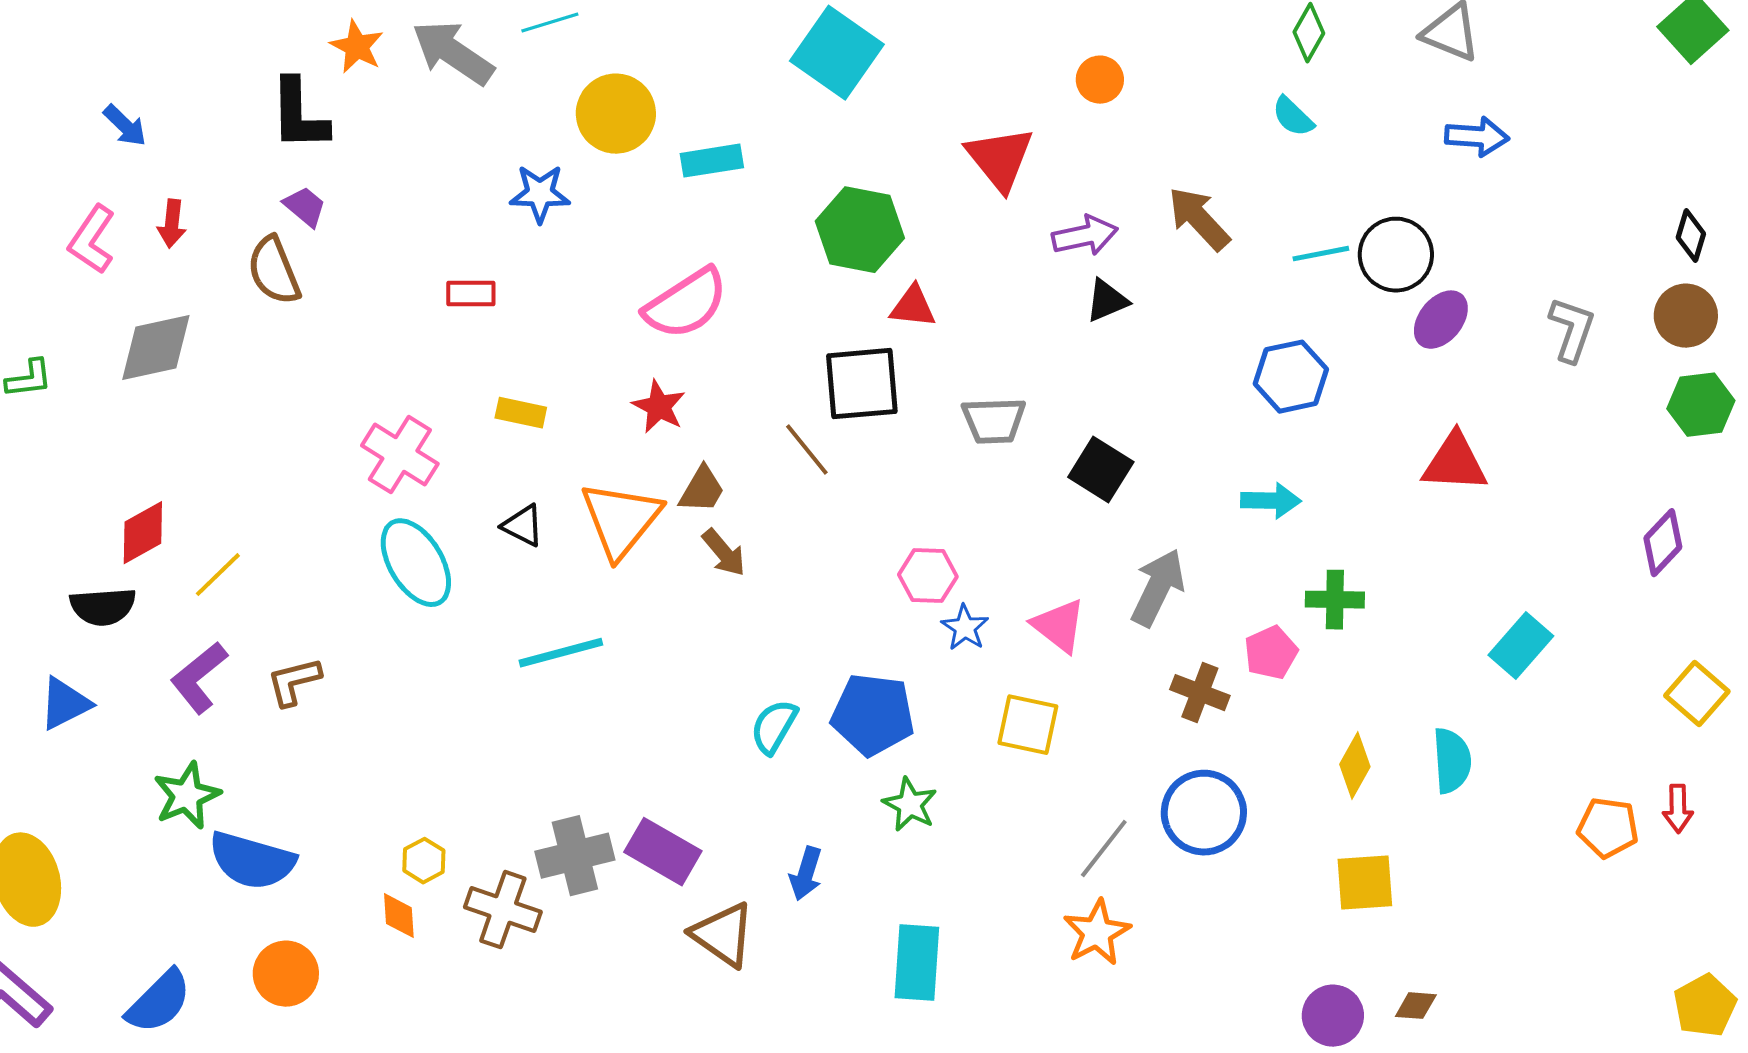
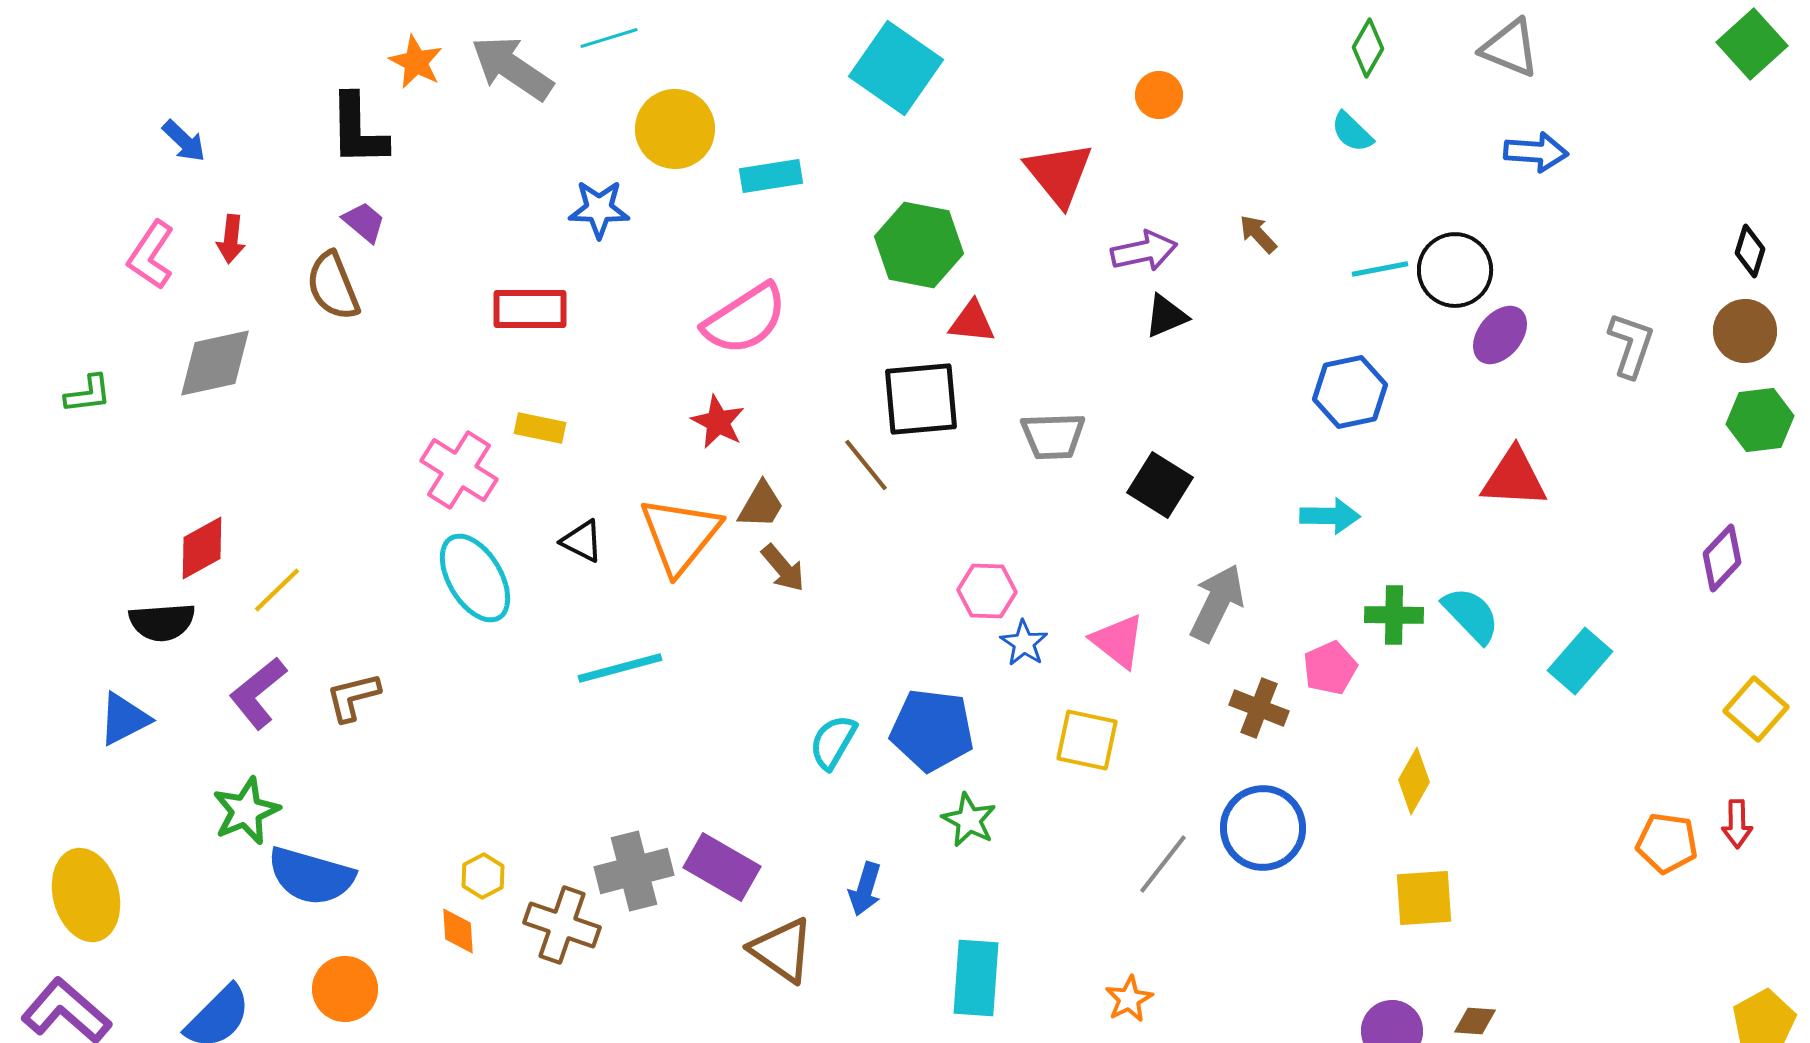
brown arrow: (1199, 219) -> (1258, 234), size x0.6
red rectangle: (471, 294) -> (530, 309), size x1.5
yellow rectangle: (521, 413) -> (540, 428), moved
cyan semicircle: (1452, 761) -> (1471, 615), moved, turned -40
orange star: (1097, 933) -> (1129, 999), moved, size x0.7

